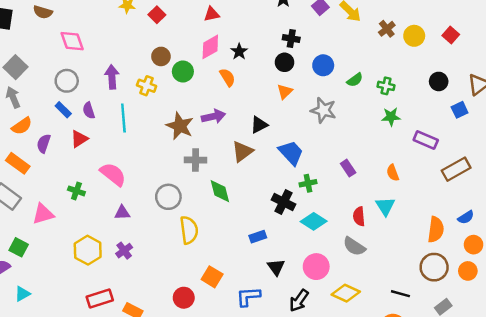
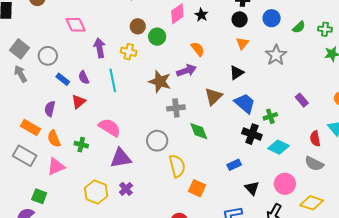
pink diamond: (72, 41) -> (76, 25), moved
orange semicircle: (227, 77) -> (198, 49), moved
gray circle: (67, 81) -> (48, 56), moved
gray star: (323, 110) -> (276, 55), turned 30
black triangle: (259, 125) -> (237, 73), moved
orange semicircle: (22, 126) -> (54, 139), moved, turned 108
blue trapezoid: (291, 153) -> (245, 103), moved
purple triangle: (122, 213) -> (121, 158), size x1.6
orange square: (212, 277) -> (197, 188), moved

